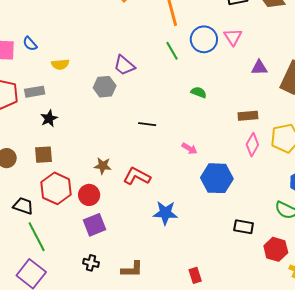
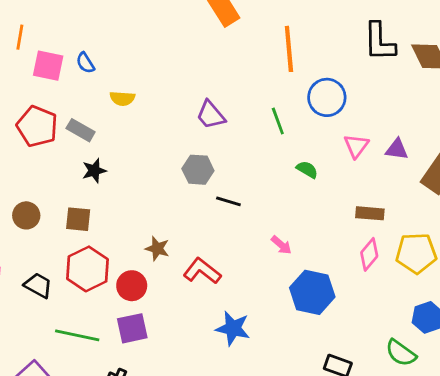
pink triangle: (233, 37) -> (356, 146), moved
green line: (172, 51) -> (278, 121), moved
gray hexagon: (105, 87) -> (198, 170), moved
gray rectangle: (35, 92) -> (81, 130), turned 30
green line: (37, 237) -> (77, 335), moved, turned -60

